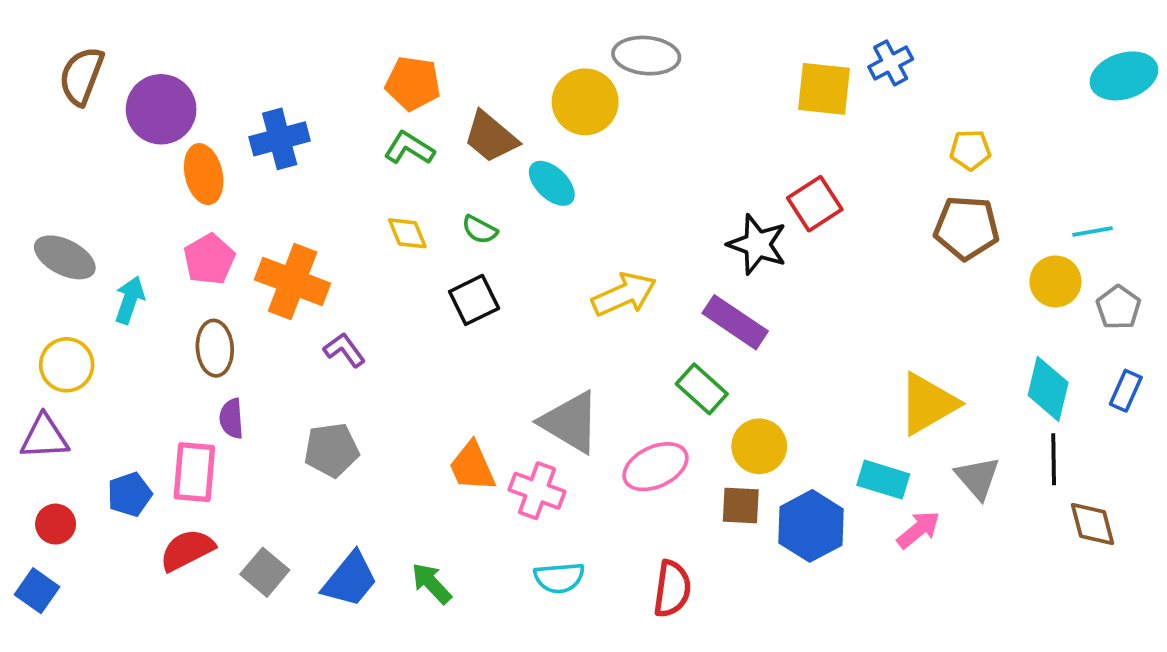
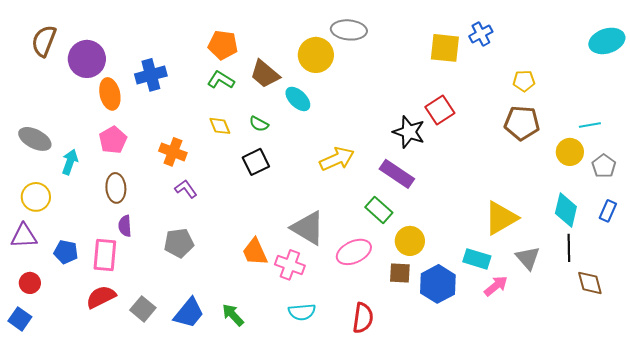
orange cross: (293, 281) -> (173, 152), moved, size x0.7
blue pentagon: (130, 494) -> (66, 252), moved, turned 30

